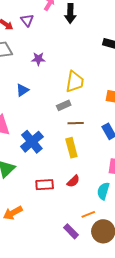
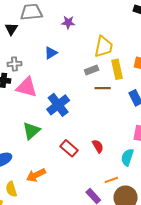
yellow rectangle: (71, 148) -> (117, 69), moved
red semicircle: (73, 181) -> (98, 146), turned -80
red rectangle: (45, 185) -> (69, 148), turned 42

